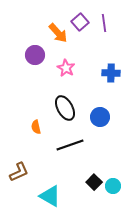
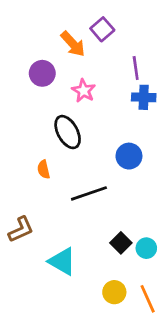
purple line: (104, 23) -> (136, 68), moved
black ellipse: (65, 108) -> (68, 132), moved

